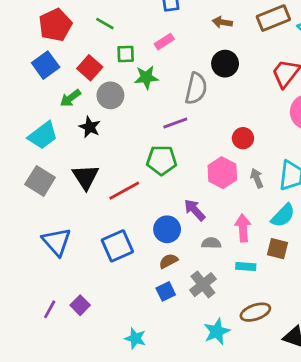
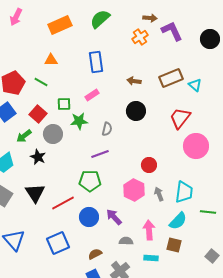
green line: (105, 24) -> (41, 82), moved
gray semicircle: (196, 88) -> (107, 129), moved, size x0.6
blue circle: (167, 229) -> (89, 217), moved

